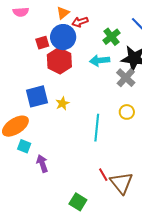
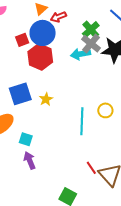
gray cross: (126, 78) -> (91, 44), moved
yellow circle: (127, 112) -> (105, 110), moved
cyan square: (24, 146) -> (26, 139), moved

